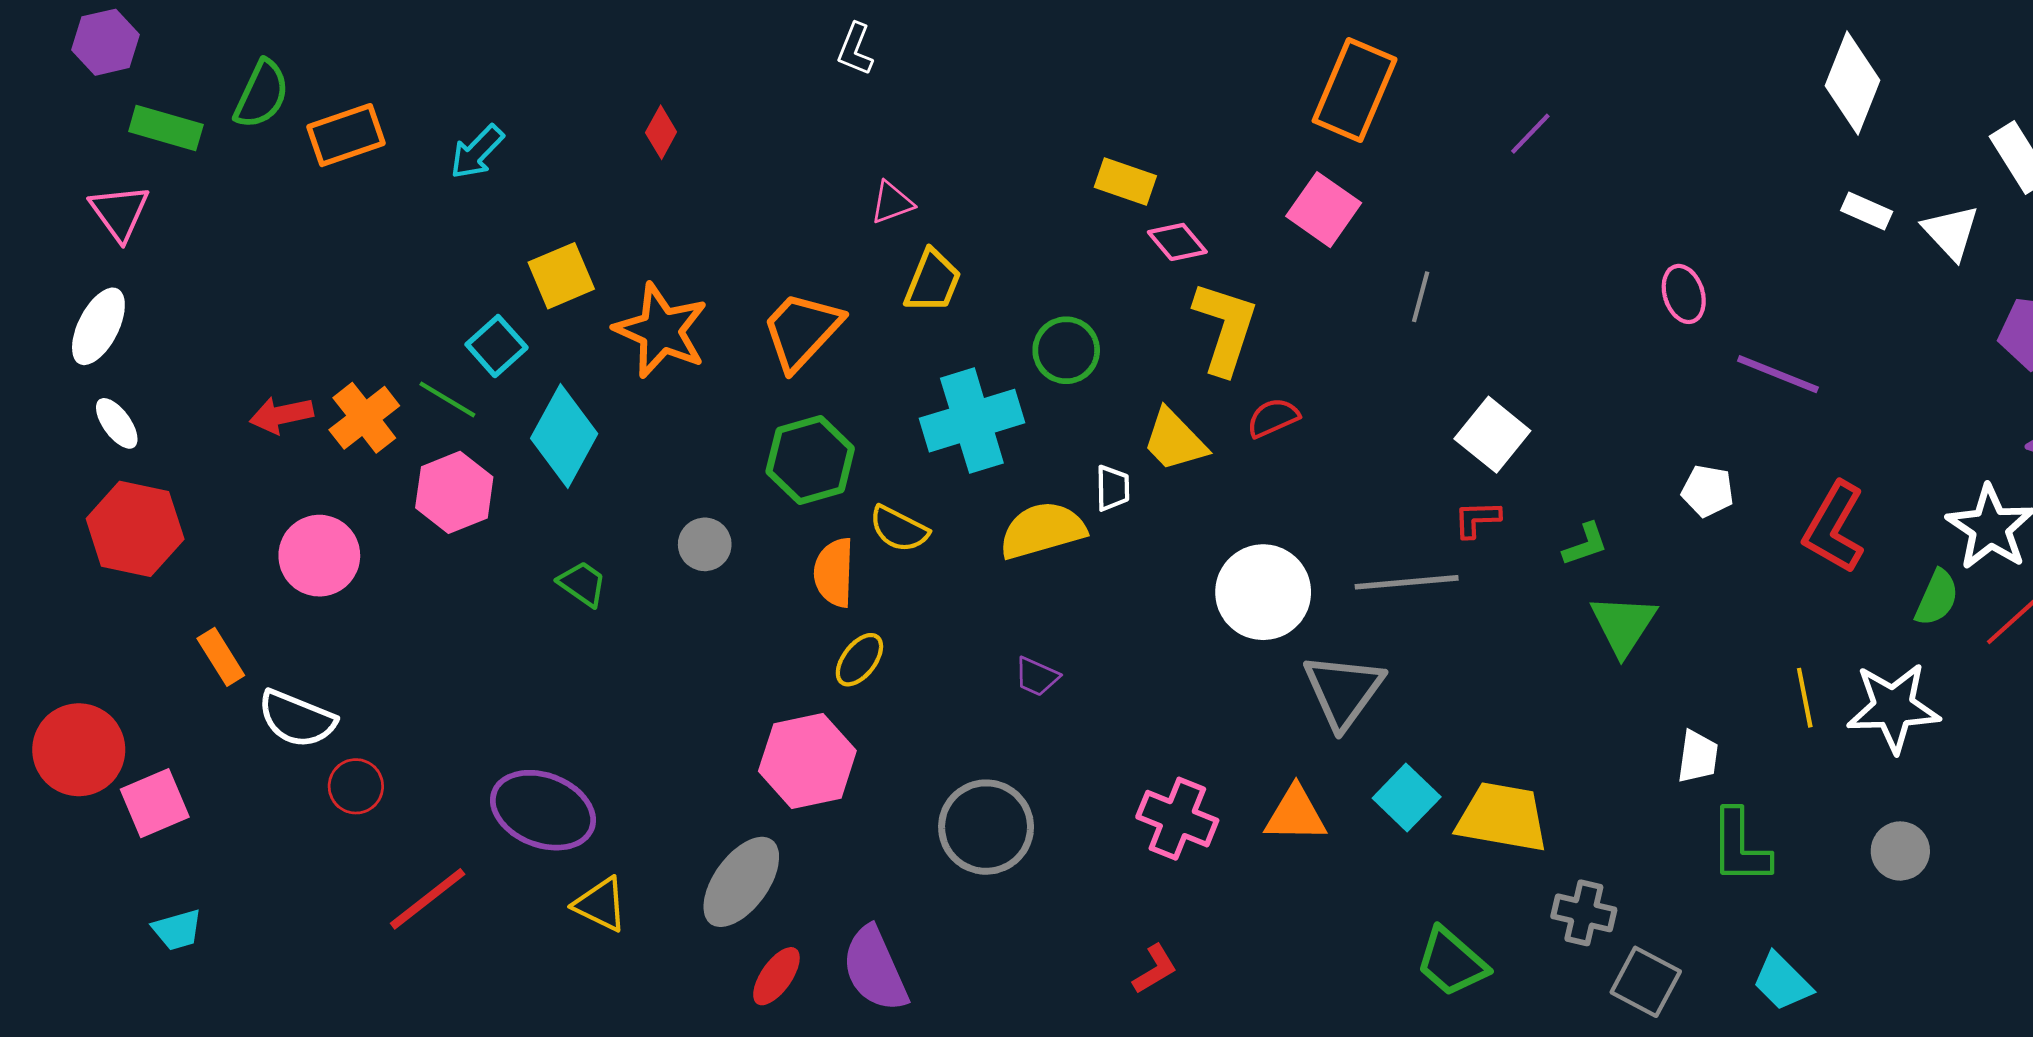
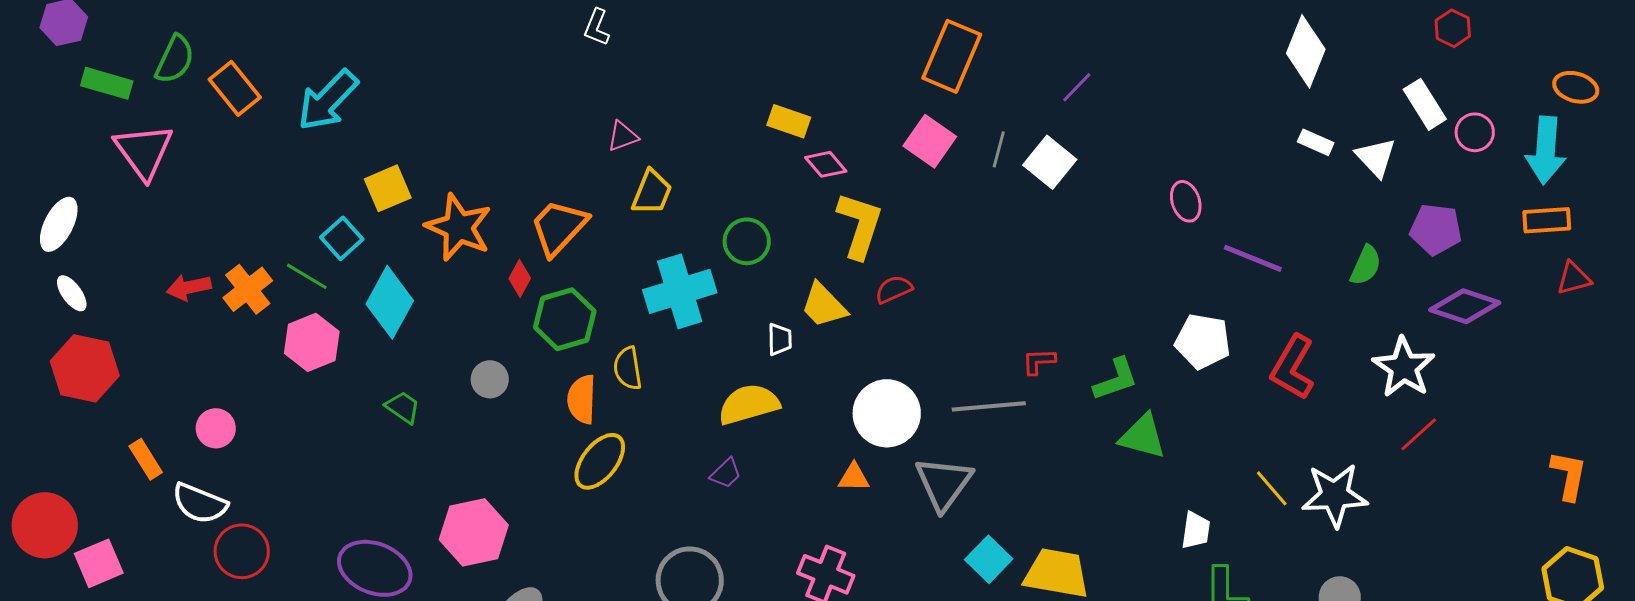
red diamond: (661, 132) -> (520, 278), moved
orange rectangle: (346, 135) -> (235, 88), turned 70
cyan arrow: (477, 152) -> (328, 100), size x1.6
pink triangle: (120, 212) -> (144, 151), moved, size x1.4
gray line: (1421, 297) -> (999, 149), moved
white square: (1492, 435) -> (1050, 162), moved
white pentagon: (1708, 491) -> (1203, 341), size x1.5
yellow semicircle: (899, 529) -> (628, 368), turned 54
yellow semicircle: (1042, 530) -> (749, 404), moved
green L-shape: (1585, 544) -> (1116, 379), size x1.4
pink circle: (319, 556) -> (216, 428), moved, size x0.7
green semicircle: (1937, 598) -> (1366, 265), moved
green triangle: (1623, 625) -> (1143, 436), turned -48
yellow ellipse: (859, 660) -> (600, 461), size x1.5
purple trapezoid: (1037, 677) -> (726, 473), turned -68
yellow line: (1805, 698) -> (1272, 488), turned -30
pink hexagon: (807, 761) -> (474, 532), moved
red circle: (356, 786) -> (242, 551), size x1.4
orange triangle: (1295, 814) -> (854, 477), moved, size x0.7

